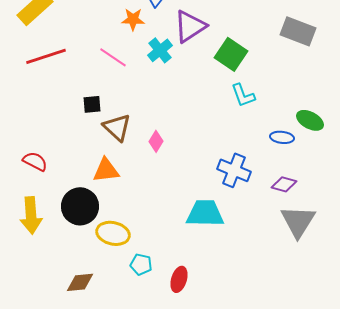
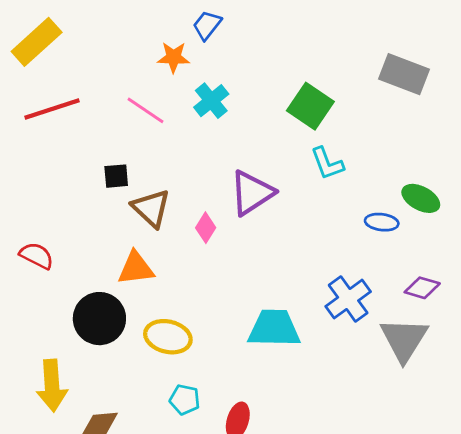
purple triangle: (190, 26) -> (252, 193), moved
blue cross: (234, 170) -> (348, 299), moved, turned 32
purple diamond: (284, 184) -> (422, 288), moved
yellow arrow: (31, 215) -> (52, 386), moved
yellow ellipse: (113, 233) -> (168, 337), moved

